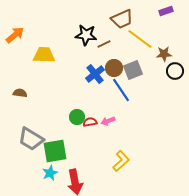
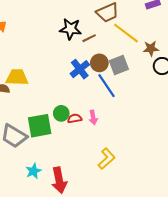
yellow trapezoid: (44, 55) -> (17, 77), moved
pink arrow: (108, 121) -> (93, 117), turned -80
green square: (55, 151) -> (40, 126), moved

